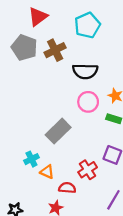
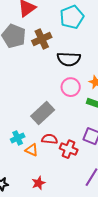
red cross: (88, 170) -> (69, 149), turned -36
red semicircle: (67, 188) -> (50, 139), moved

